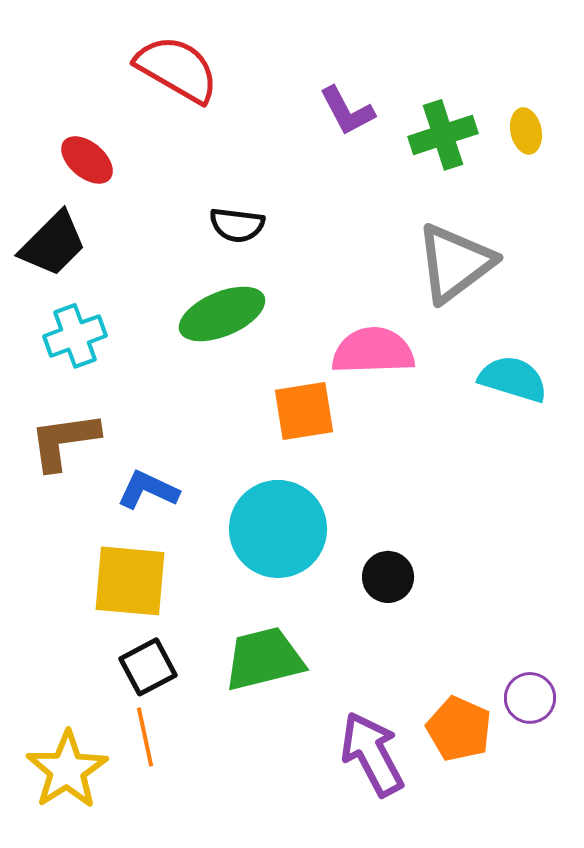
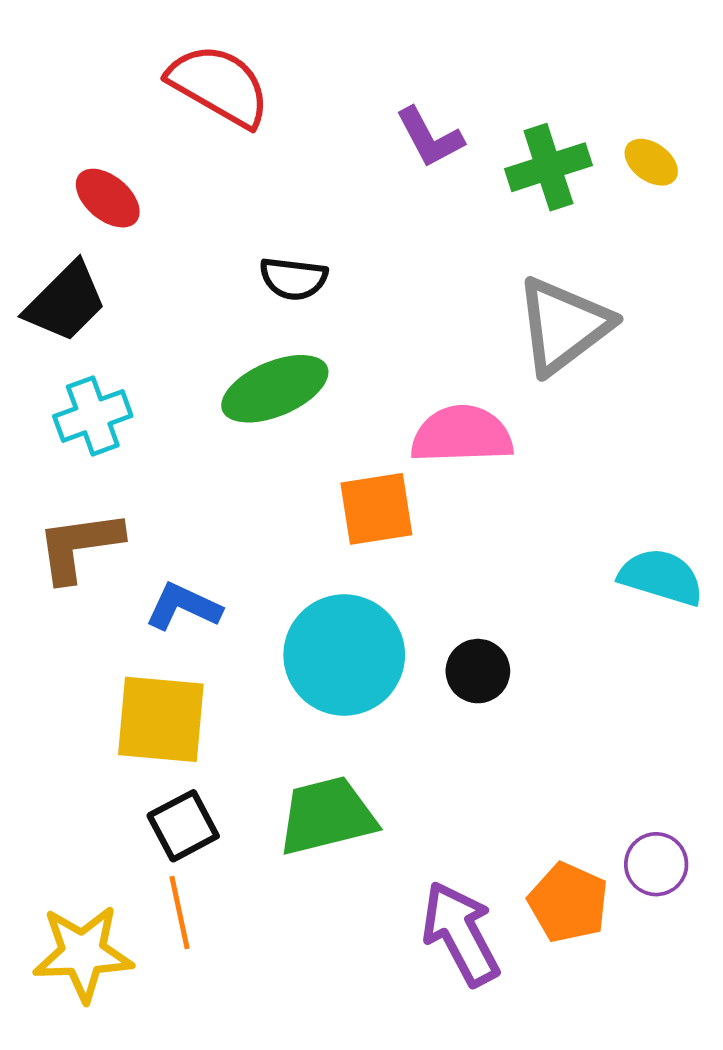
yellow ellipse: (526, 131) -> (651, 162), turned -42
cyan semicircle: (513, 379) -> (661, 577), moved
black circle: (388, 577) -> (478, 671), moved
yellow star: (67, 770) -> (83, 953), turned 30

